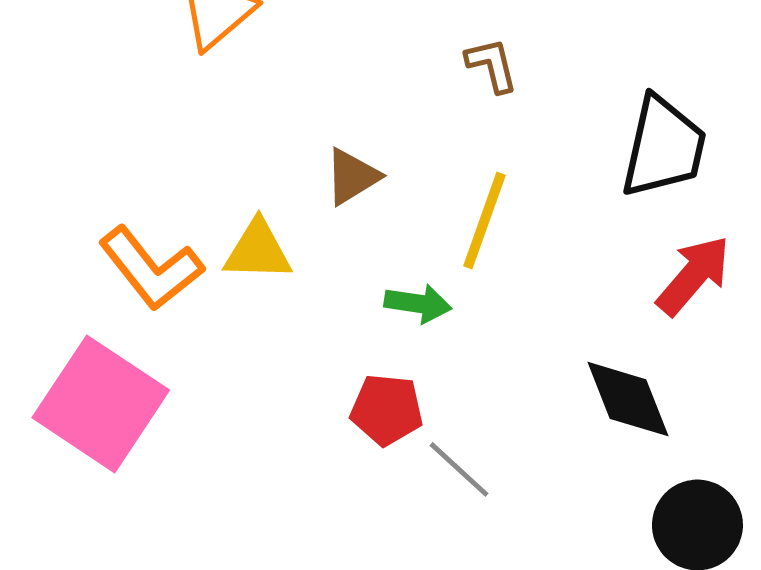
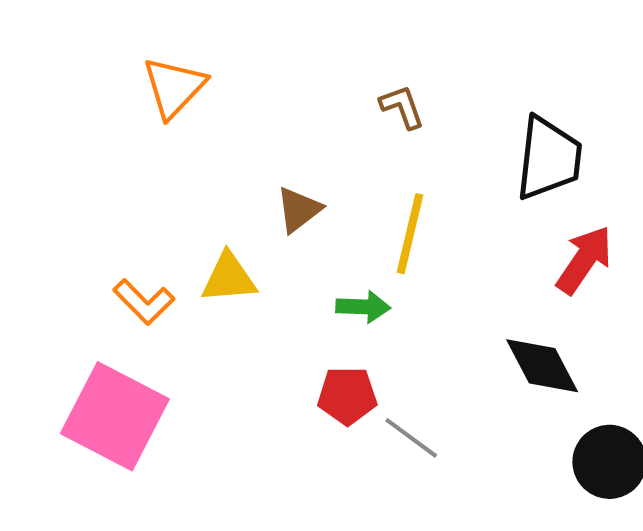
orange L-shape: (151, 268) -> (144, 302), size x0.7

